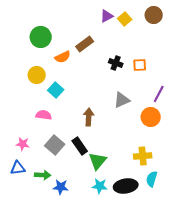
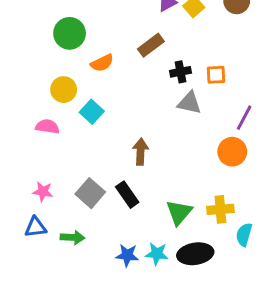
brown rectangle: (85, 44) -> (151, 45), moved
black cross: (116, 63) -> (180, 72), turned -32
gray triangle: (122, 100) -> (189, 103), moved, turned 36
pink semicircle: (44, 115) -> (47, 127), moved
green triangle: (98, 161) -> (179, 212), moved
cyan semicircle: (152, 179) -> (244, 235), moved
blue star: (61, 187) -> (127, 255), moved

